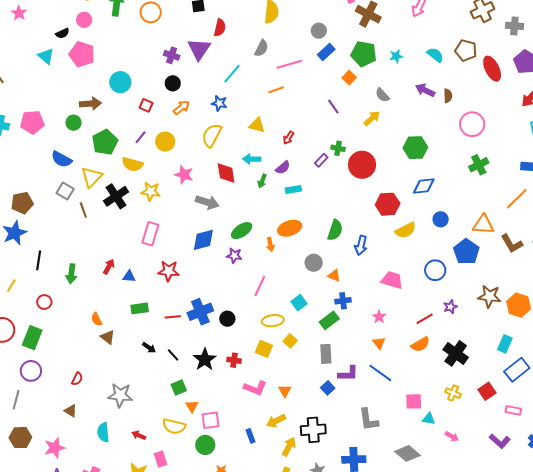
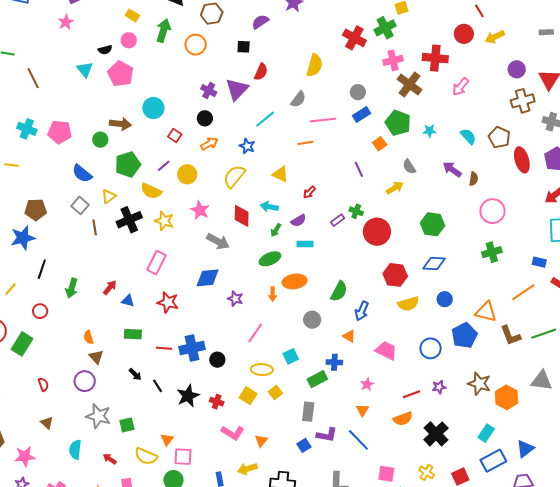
yellow triangle: (92, 177) -> (109, 196), size x0.7
green ellipse: (242, 231) -> (270, 259), moved
orange triangle: (334, 276) -> (349, 336), moved
purple circle: (31, 371) -> (85, 381), moved
red semicircle: (77, 379) -> (43, 384), moved, turned -56
green square: (179, 388) -> (127, 425), moved

